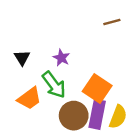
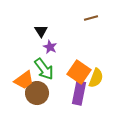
black triangle: (22, 58) -> (41, 31), moved
brown circle: (74, 116) -> (37, 93), moved
yellow semicircle: (118, 117) -> (96, 78), moved

